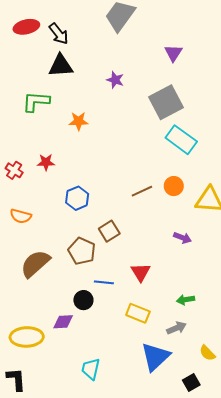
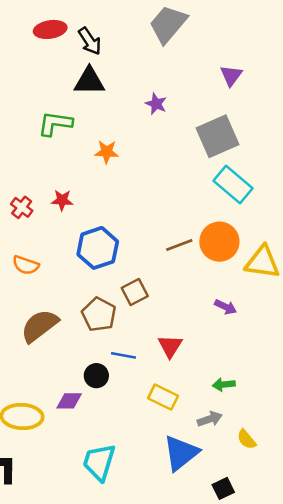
orange circle: (174, 186) -> (219, 242), size x1.6
blue hexagon: (77, 198) -> (98, 248), size x1.4
yellow semicircle: (207, 353) -> (247, 439), moved
cyan trapezoid: (91, 369) -> (99, 462), size x1.4

